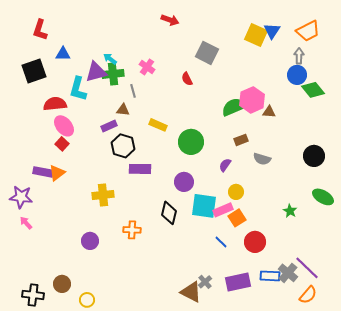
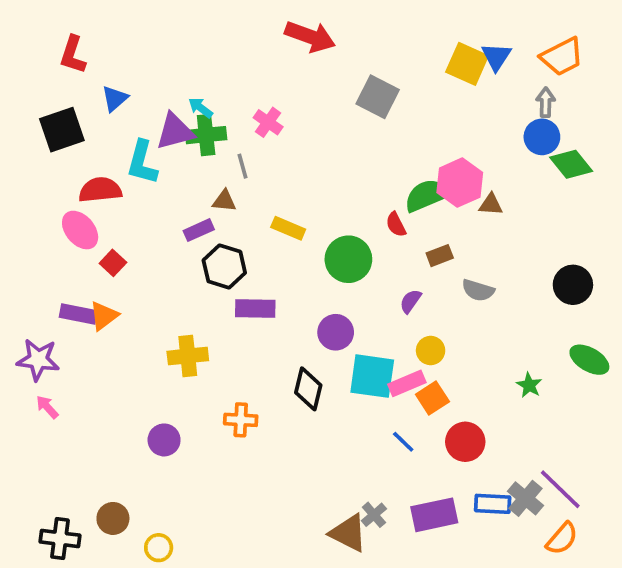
red arrow: (170, 20) -> (310, 37), size x1.5
blue triangle: (63, 54) -> (115, 99), turned -42
red semicircle: (187, 79) -> (396, 225), moved
pink ellipse: (64, 126) -> (80, 230), moved

